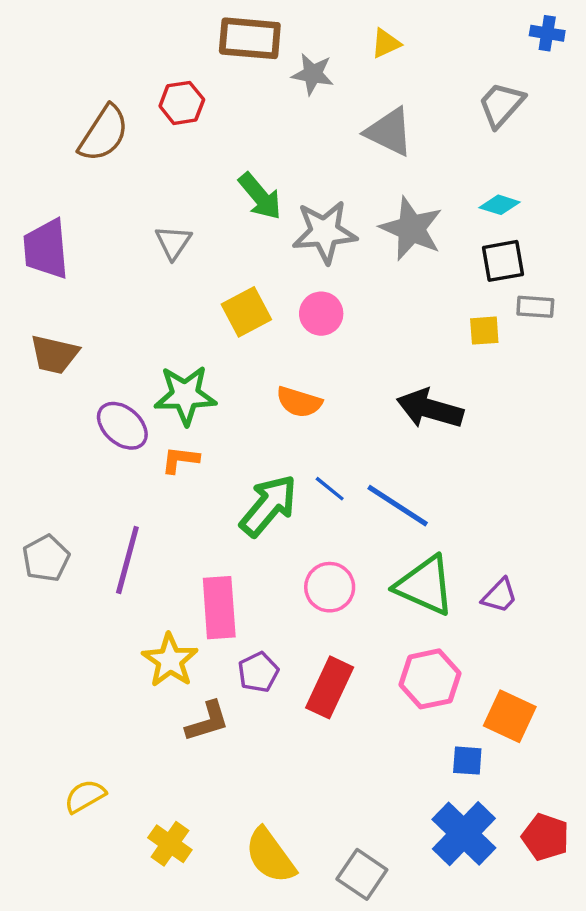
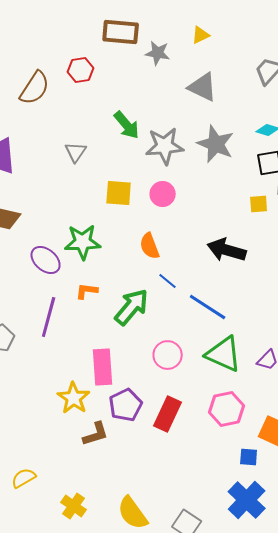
yellow square: (246, 312) -> (119, 193), turned 32
orange semicircle: (299, 402) -> (150, 246), turned 52
orange L-shape: (180, 460) -> (87, 291), moved
blue line: (330, 489) -> (168, 281), moved
purple line: (127, 560) -> (49, 317), moved
purple pentagon: (258, 672) -> (126, 405), size x1.4

